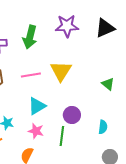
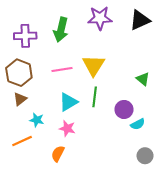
purple circle: (72, 115) -> (124, 109), moved
cyan semicircle: (103, 127) -> (138, 124), turned 56
green line: (62, 136) -> (95, 97), moved

